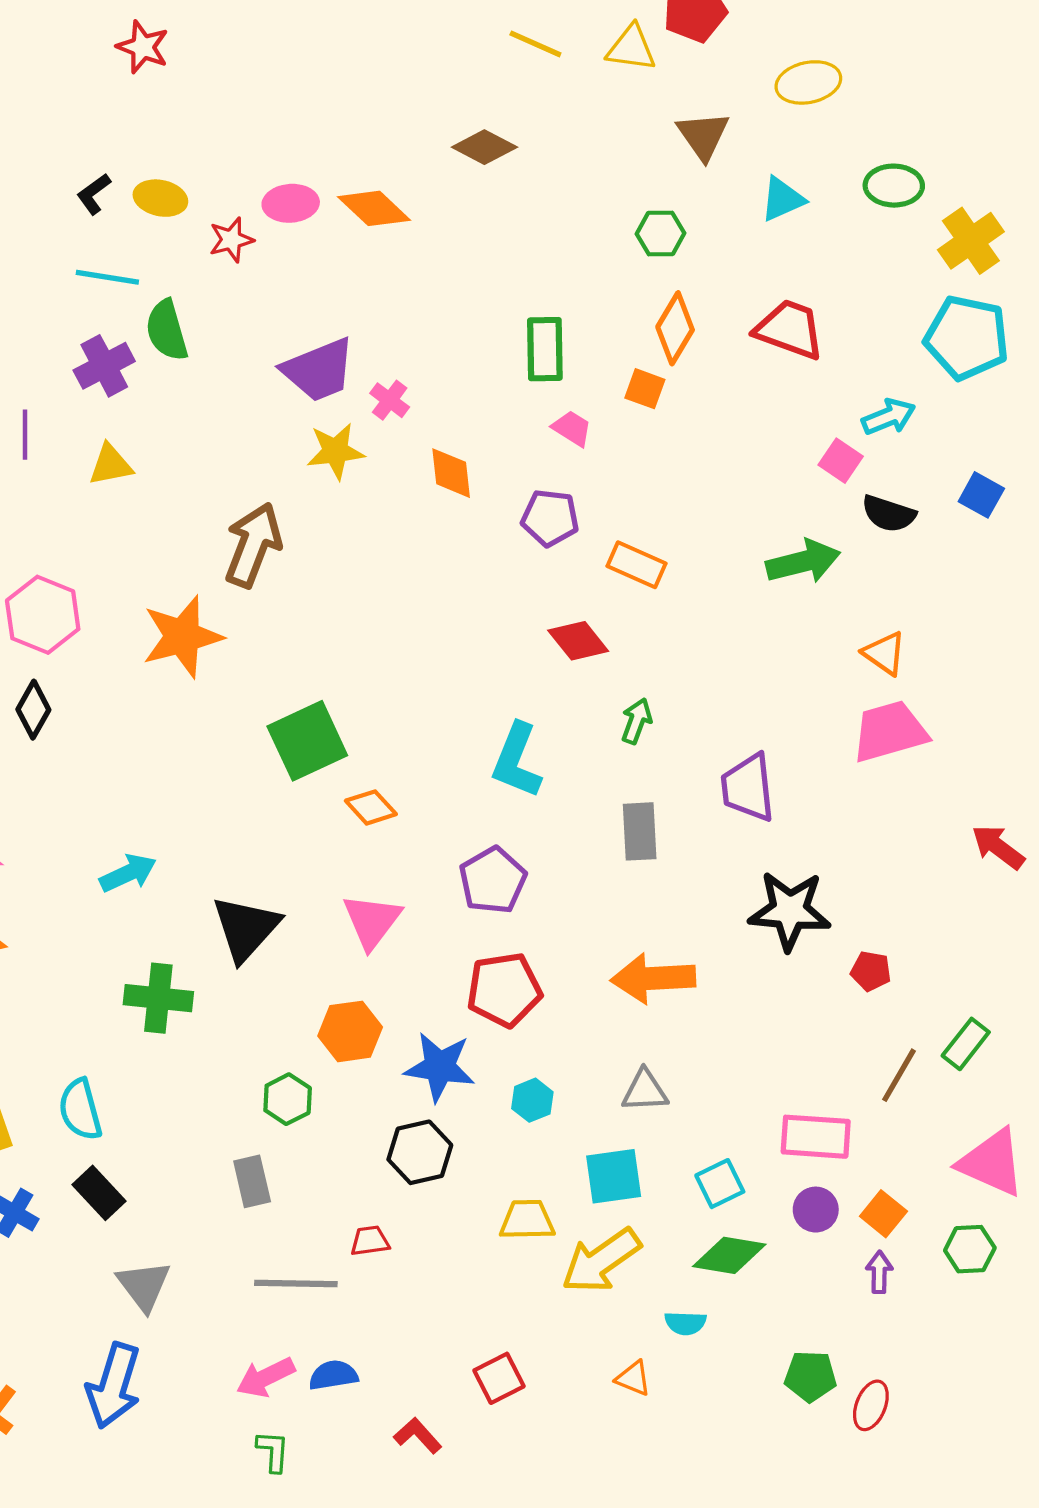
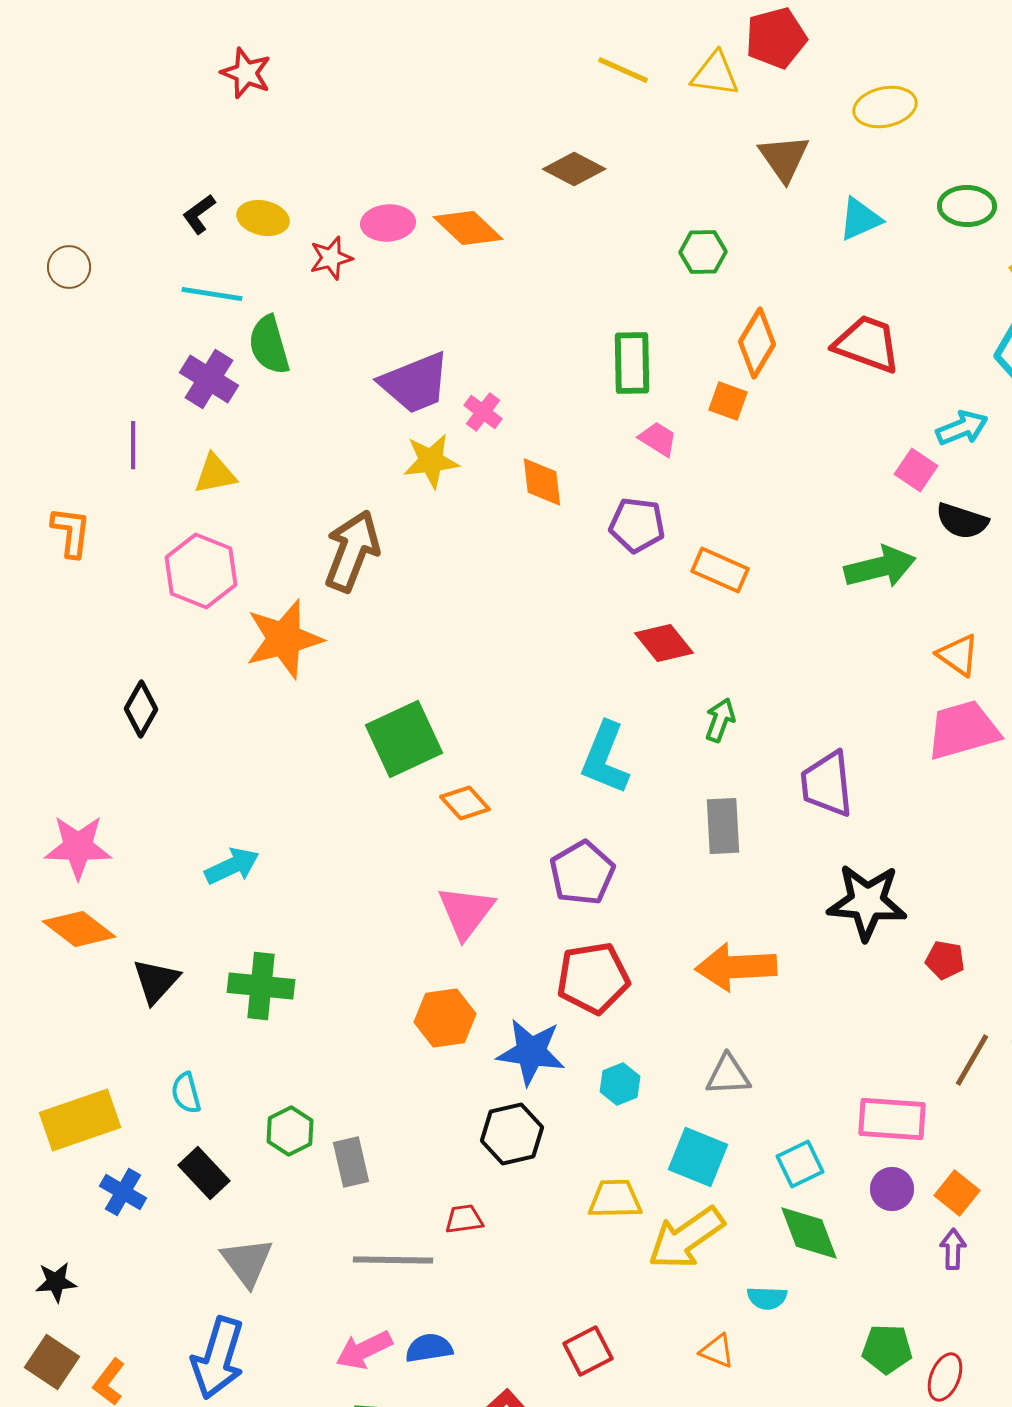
green hexagon: (660, 233) -> (703, 252), moved
purple cross: (104, 366) -> (209, 379), turned -30
pink hexagon: (43, 615) -> (201, 571), moved
black triangle: (246, 928) -> (156, 981), moved, size x0.7
green hexagon: (288, 1099) -> (290, 1131), moved
cyan semicircle: (80, 1110) -> (186, 1093), size x0.7
cyan square: (614, 1176) -> (698, 1157), turned 30
green diamond: (729, 1255) -> (809, 1233), turned 60

